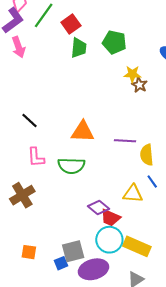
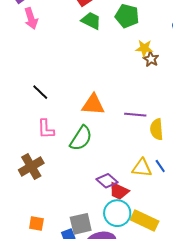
green trapezoid: (79, 48) -> (91, 21), turned -70
green semicircle: (71, 166) -> (81, 138), turned -60
blue line: (152, 182) -> (160, 166), moved

